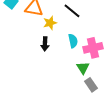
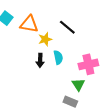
cyan semicircle: (73, 41) -> (58, 57), moved
gray rectangle: (91, 85) -> (70, 102), moved, turned -32

